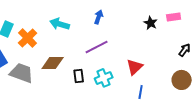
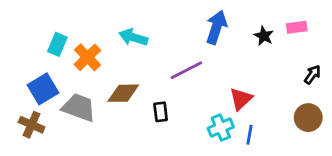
blue arrow: (99, 17) -> (216, 27), moved, size x1.6
cyan cross: (104, 78) -> (221, 128), moved

